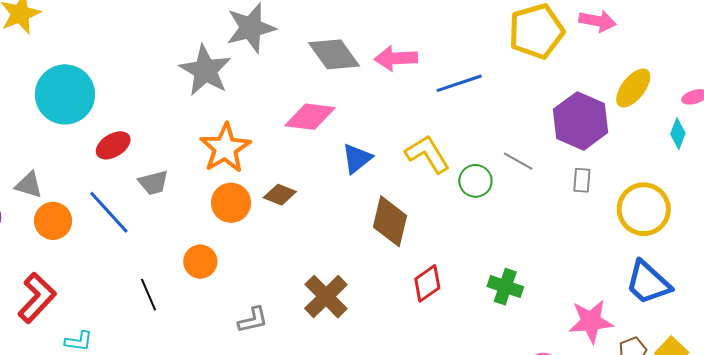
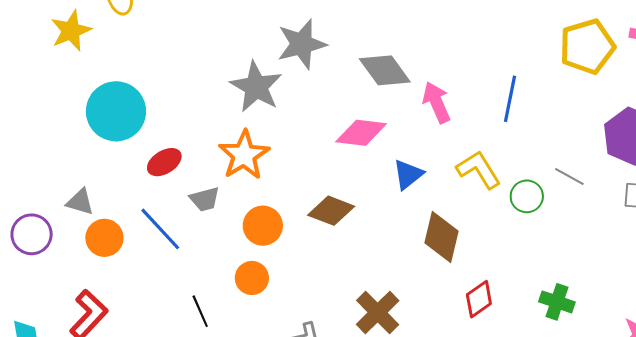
pink arrow: (396, 58) -> (437, 102), moved, turned 69
blue line: (459, 83) -> (510, 99), turned -60
orange star: (225, 148) -> (244, 155), moved
brown diamond: (280, 195) -> (331, 211), size x1.4
orange circle: (231, 203) -> (263, 226), moved

